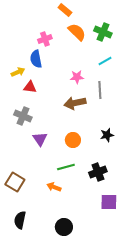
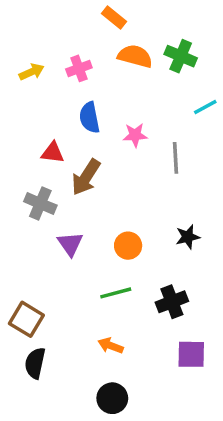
orange semicircle: (77, 32) -> (135, 56), turned -30
blue semicircle: (36, 59) -> (89, 118), moved
cyan line: (105, 61) -> (205, 107), moved
yellow arrow: (18, 72) -> (32, 72), moved
brown arrow: (75, 103) -> (86, 177), moved, turned -45
orange arrow: (54, 187) -> (111, 346), moved
black semicircle: (20, 220) -> (35, 363), moved

